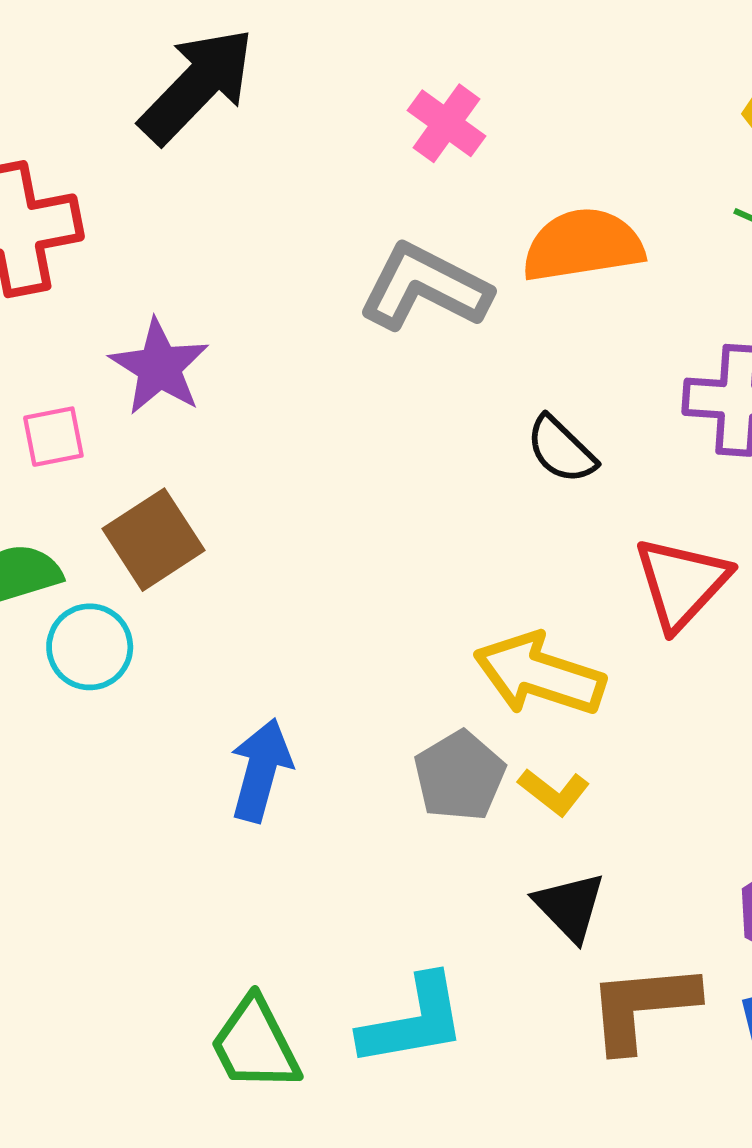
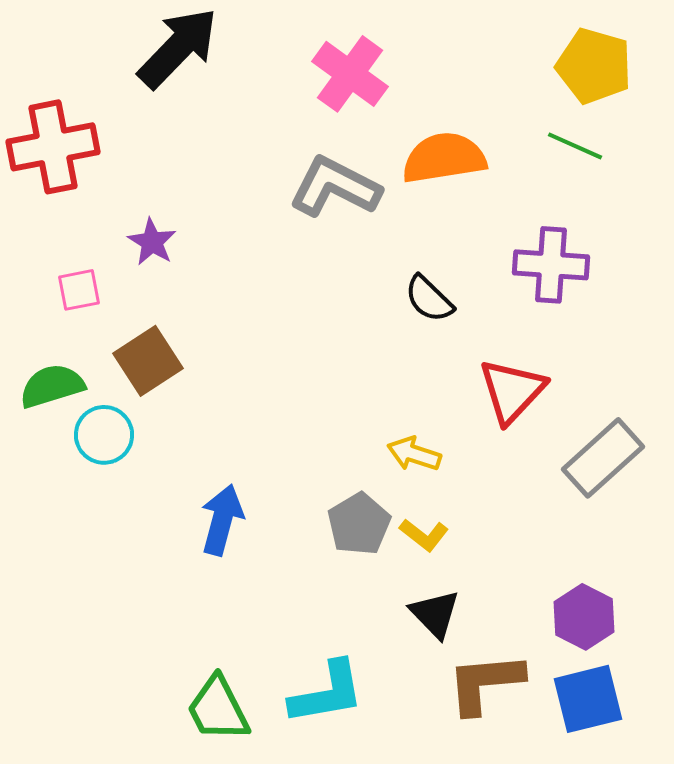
pink cross: (446, 123) -> (350, 74), size x1.4
purple star: (159, 367) -> (152, 242), size x0.7
yellow arrow: (539, 674) -> (414, 454), size x0.6

